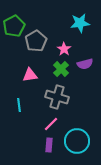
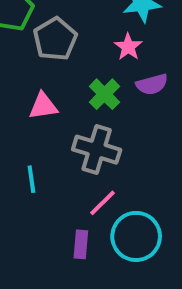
pink star: (64, 49) -> (128, 47), moved
cyan line: (19, 105) -> (31, 179), moved
pink line: (51, 124) -> (103, 203), moved

